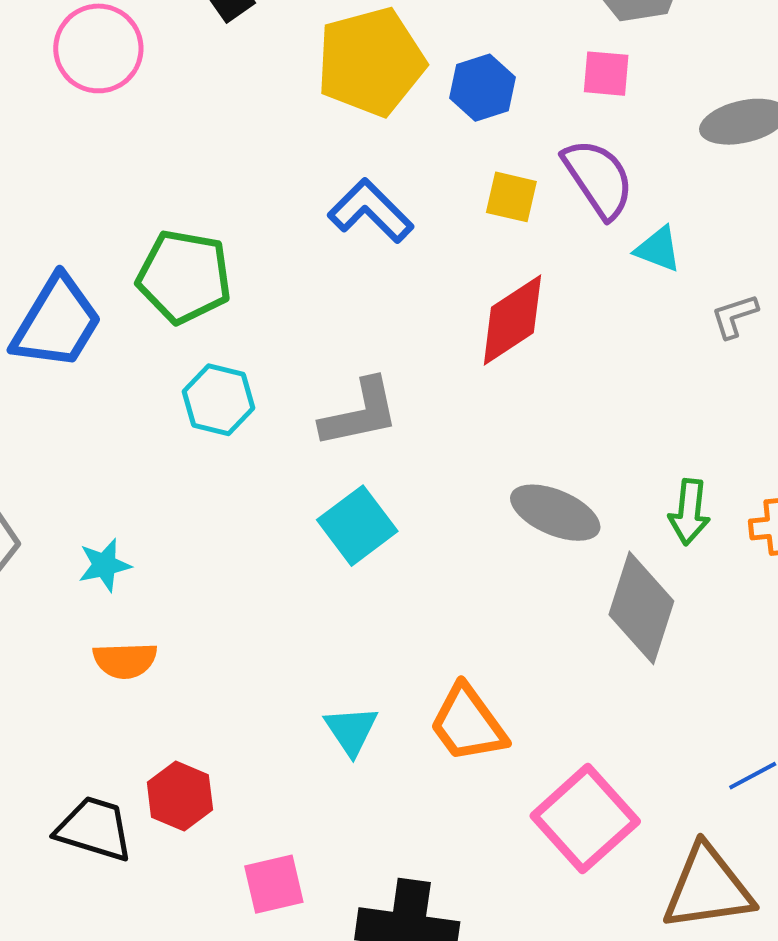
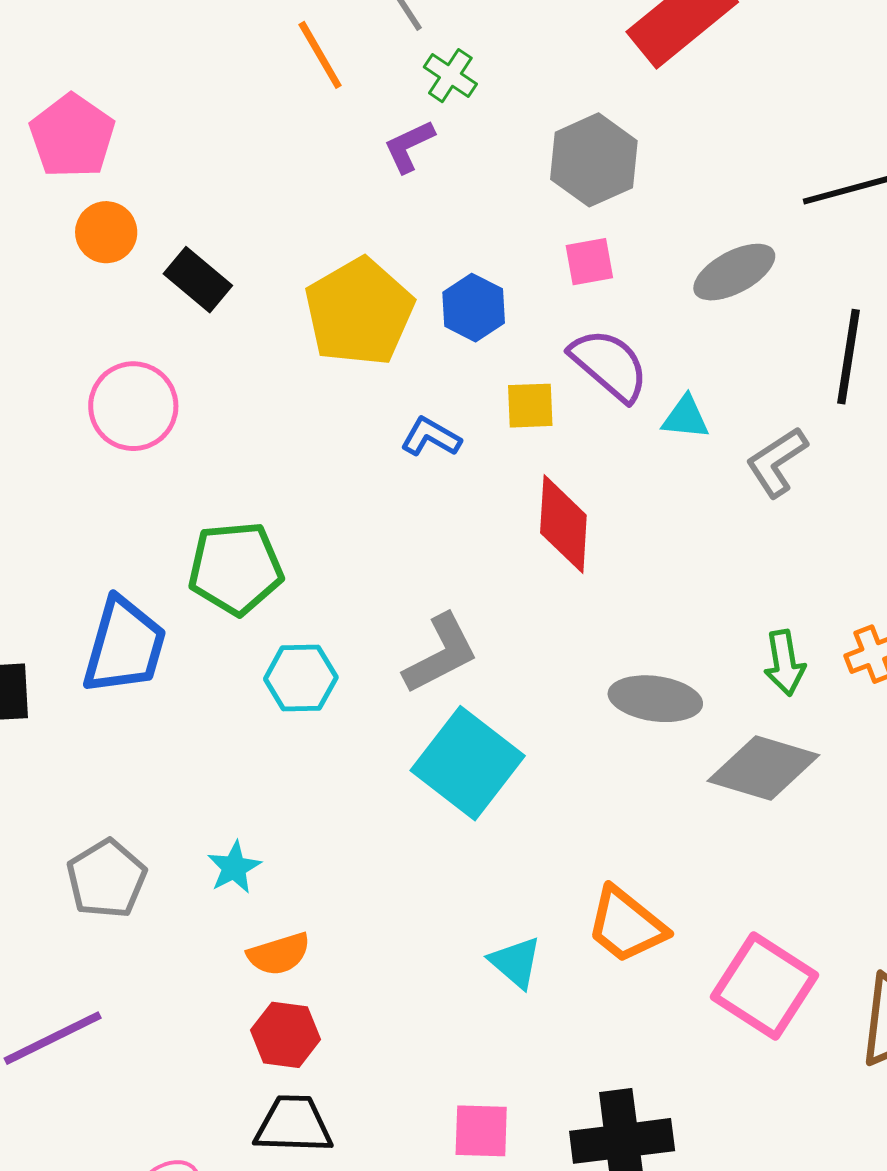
pink circle: (98, 48) -> (133, 406), moved
blue L-shape: (371, 211) -> (431, 437), moved, size x0.7
gray L-shape: (735, 316) -> (777, 462), size x1.4
red diamond: (512, 320) -> (563, 524), turned -38
cyan square: (357, 526) -> (468, 763), size x1.4
gray diamond: (641, 608) -> (763, 768), turned -76
red hexagon: (180, 796) -> (286, 1035), moved
pink square: (274, 884) -> (481, 1131), turned 30

